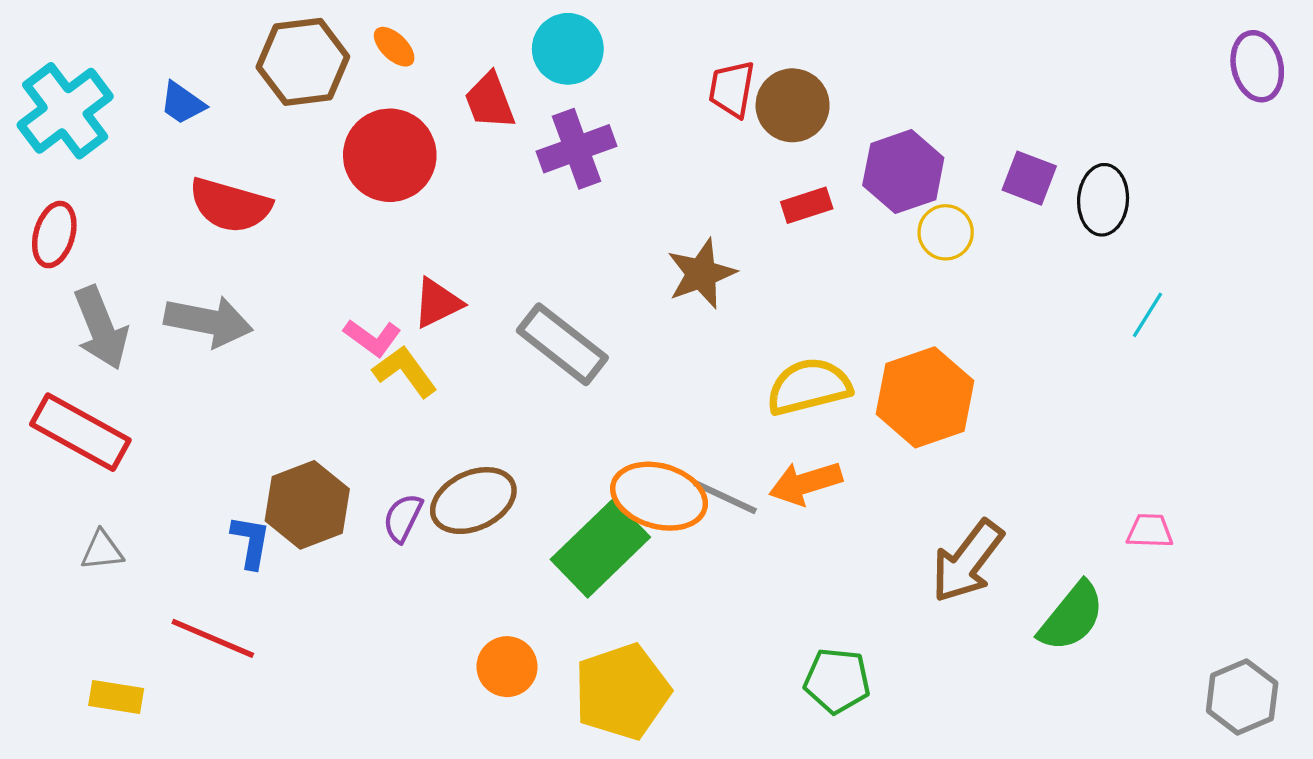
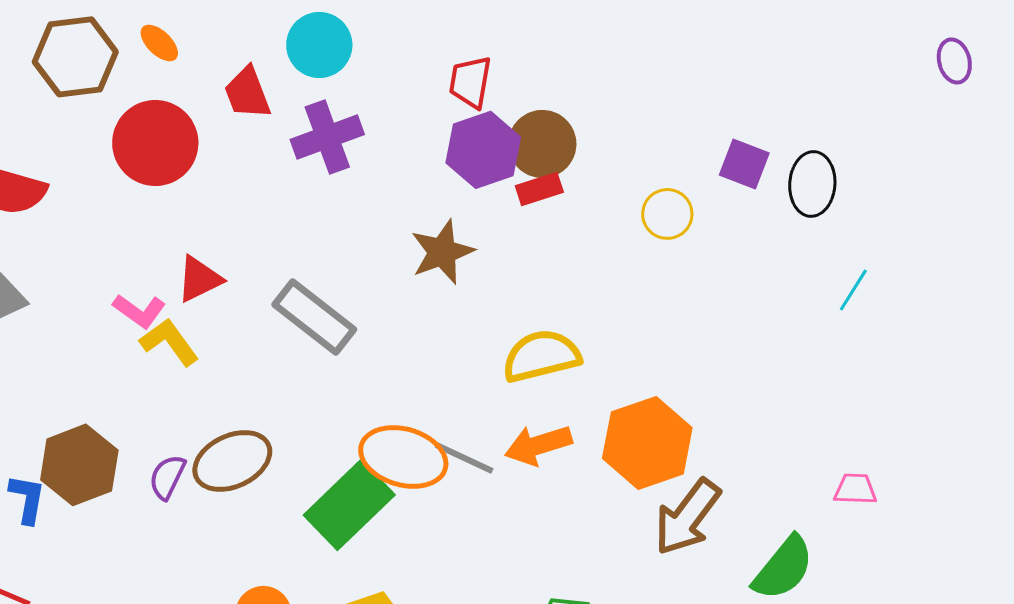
purple ellipse: (1257, 66) -> (954, 61), size x0.7
brown circle: (793, 105) -> (542, 144), moved
purple hexagon: (903, 172) -> (483, 150), moved
orange hexagon: (925, 397) -> (647, 443), moved

